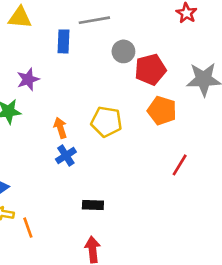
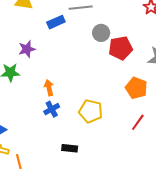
blue rectangle: (64, 41) -> (56, 22), turned 60
orange pentagon: (162, 111) -> (136, 88), moved
yellow pentagon: (106, 122) -> (91, 111), moved

